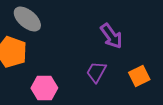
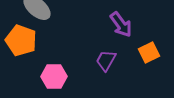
orange square: (139, 76) -> (149, 52), moved

